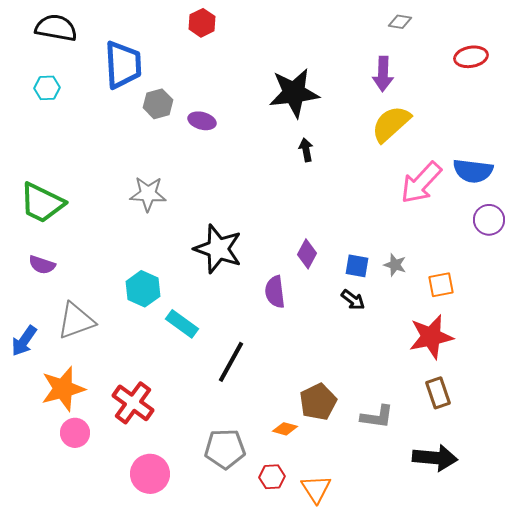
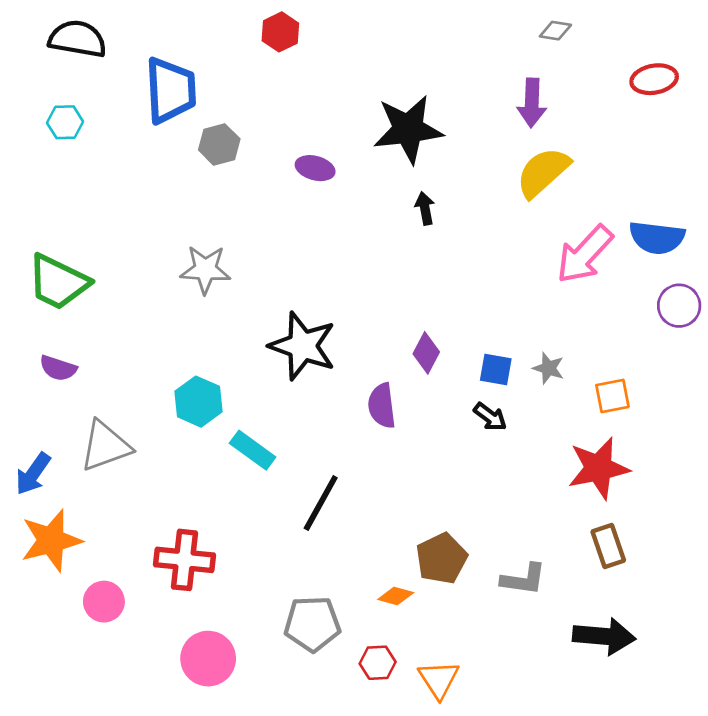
purple ellipse: (202, 121) -> (315, 168), moved
orange star: (63, 389) -> (51, 540), moved
red cross: (133, 403) -> (185, 560), turned -30

